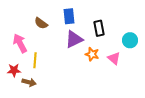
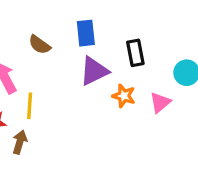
pink triangle: (114, 58) -> (160, 102), turned 40
brown arrow: (29, 82) -> (20, 142), turned -88

